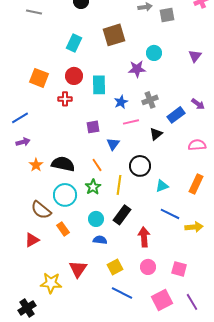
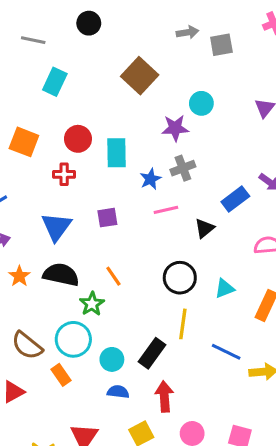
gray line: (34, 12) -> (33, 40), moved
brown square: (114, 35) -> (140, 76), turned -30
cyan rectangle: (74, 43) -> (55, 82), moved
gray cross: (150, 100) -> (183, 168), moved
blue triangle: (113, 144) -> (56, 227), moved, size x1.5
yellow line: (119, 185) -> (183, 324), moved
cyan triangle: (162, 186) -> (225, 288), moved
green star: (93, 187) -> (92, 304), moved
cyan circle: (65, 195) -> (73, 339), moved
red arrow: (144, 237) -> (164, 396), moved

